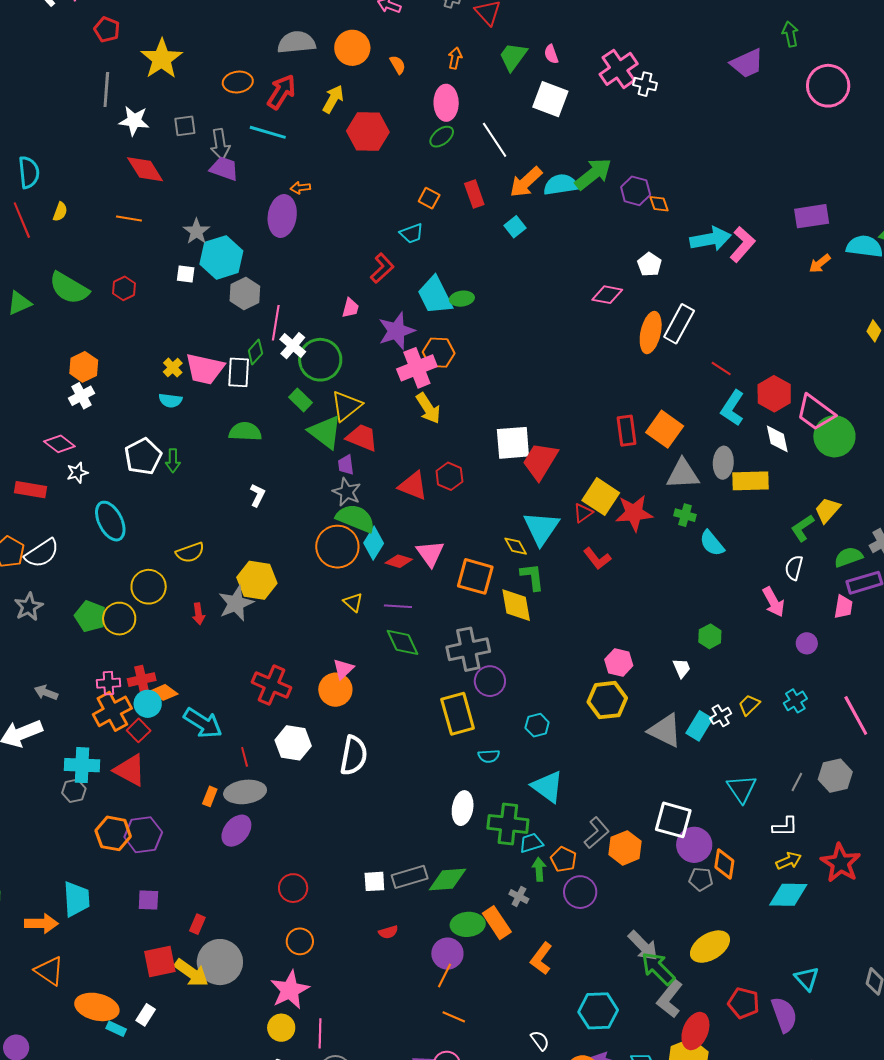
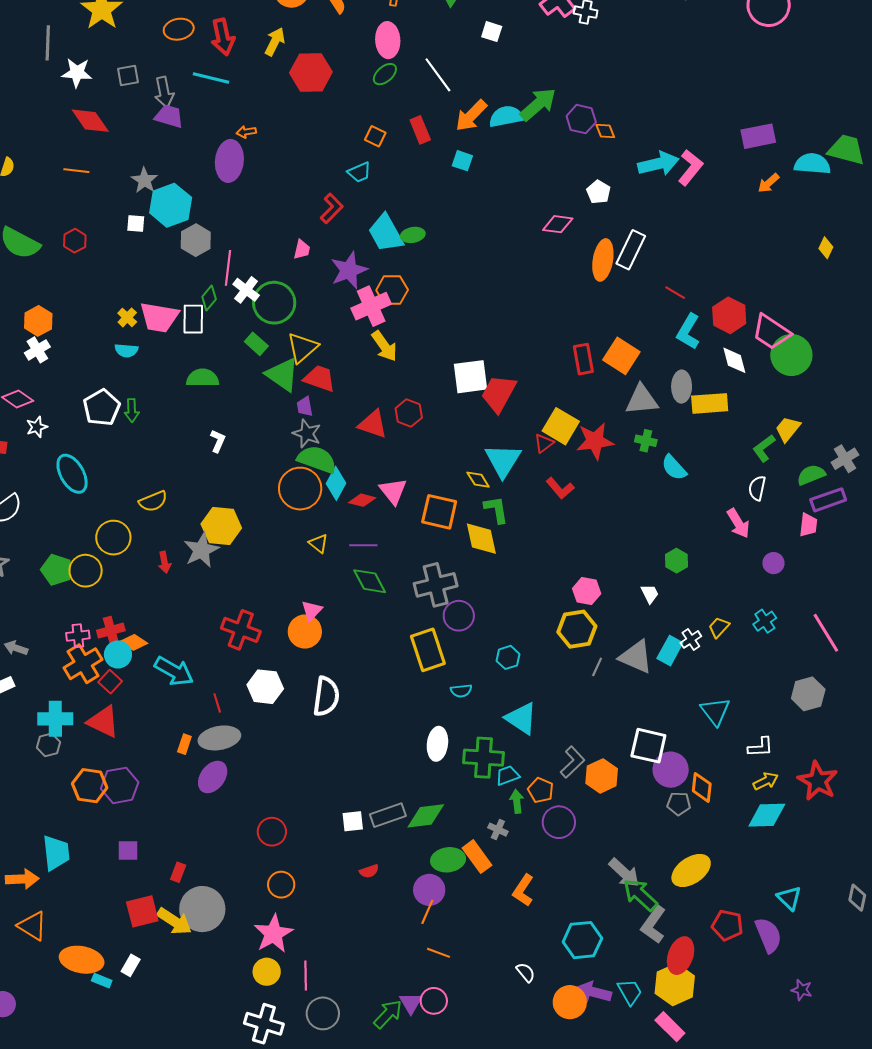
red arrow: (281, 92) -> (223, 37), turned 138
white square: (550, 99) -> (492, 32), size x0.6
cyan square: (515, 227) -> (462, 161), turned -30
gray line: (797, 782) -> (597, 667), moved

